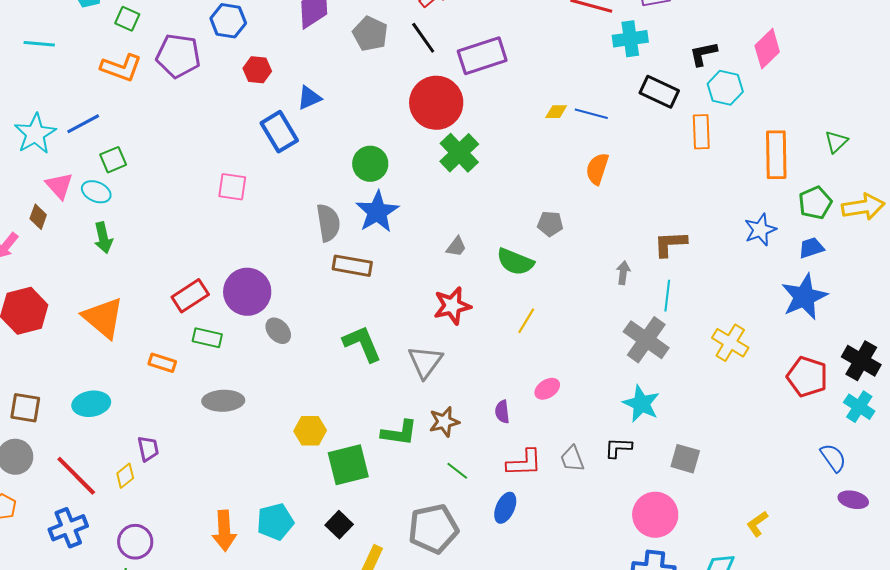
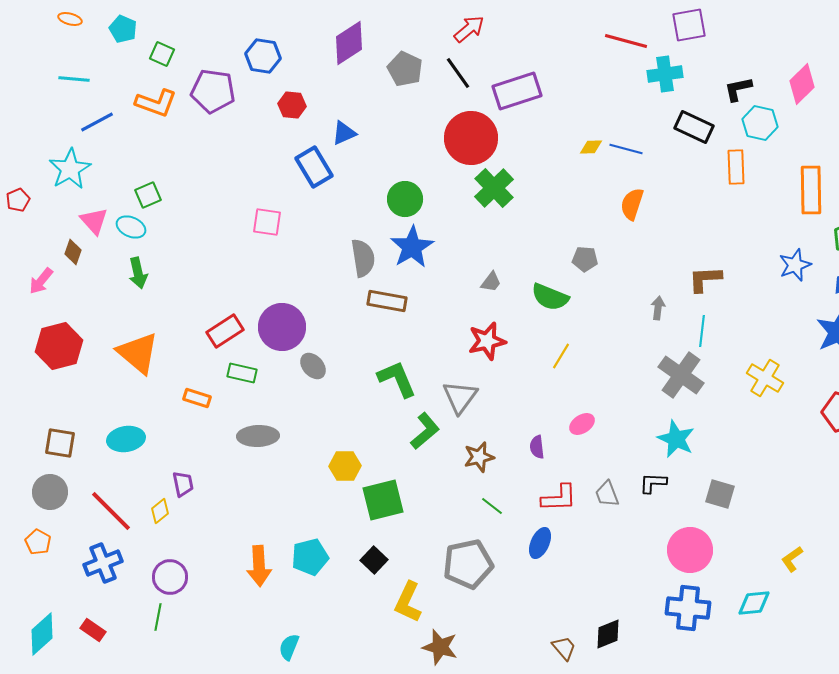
blue line: (83, 124) -> (97, 122), moved
green L-shape: (399, 433) -> (425, 431), moved, turned -48

